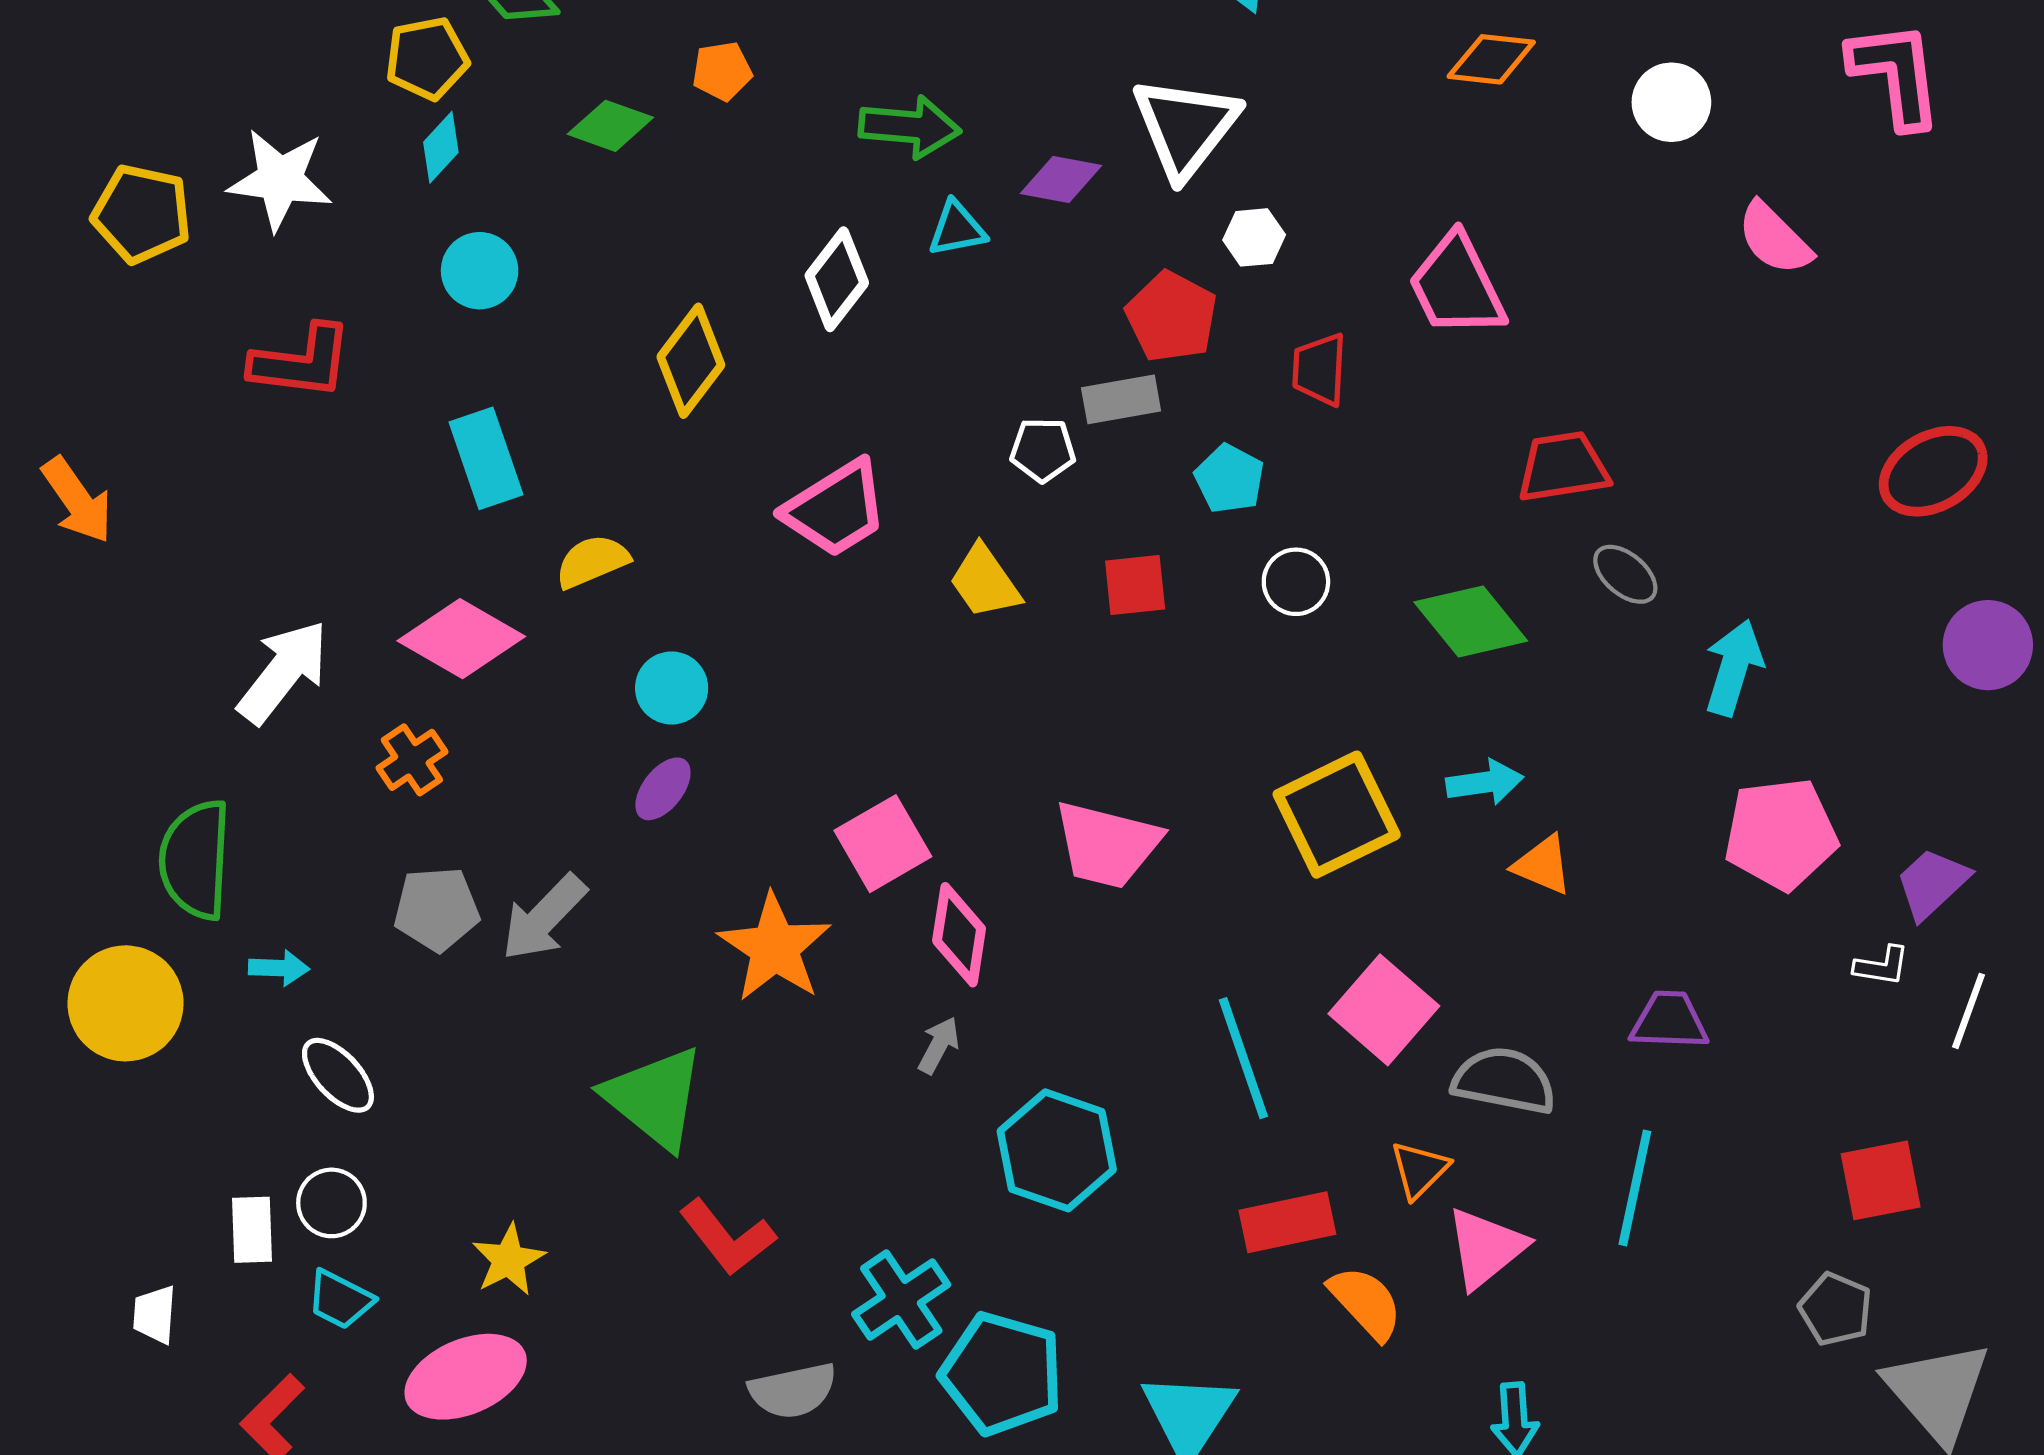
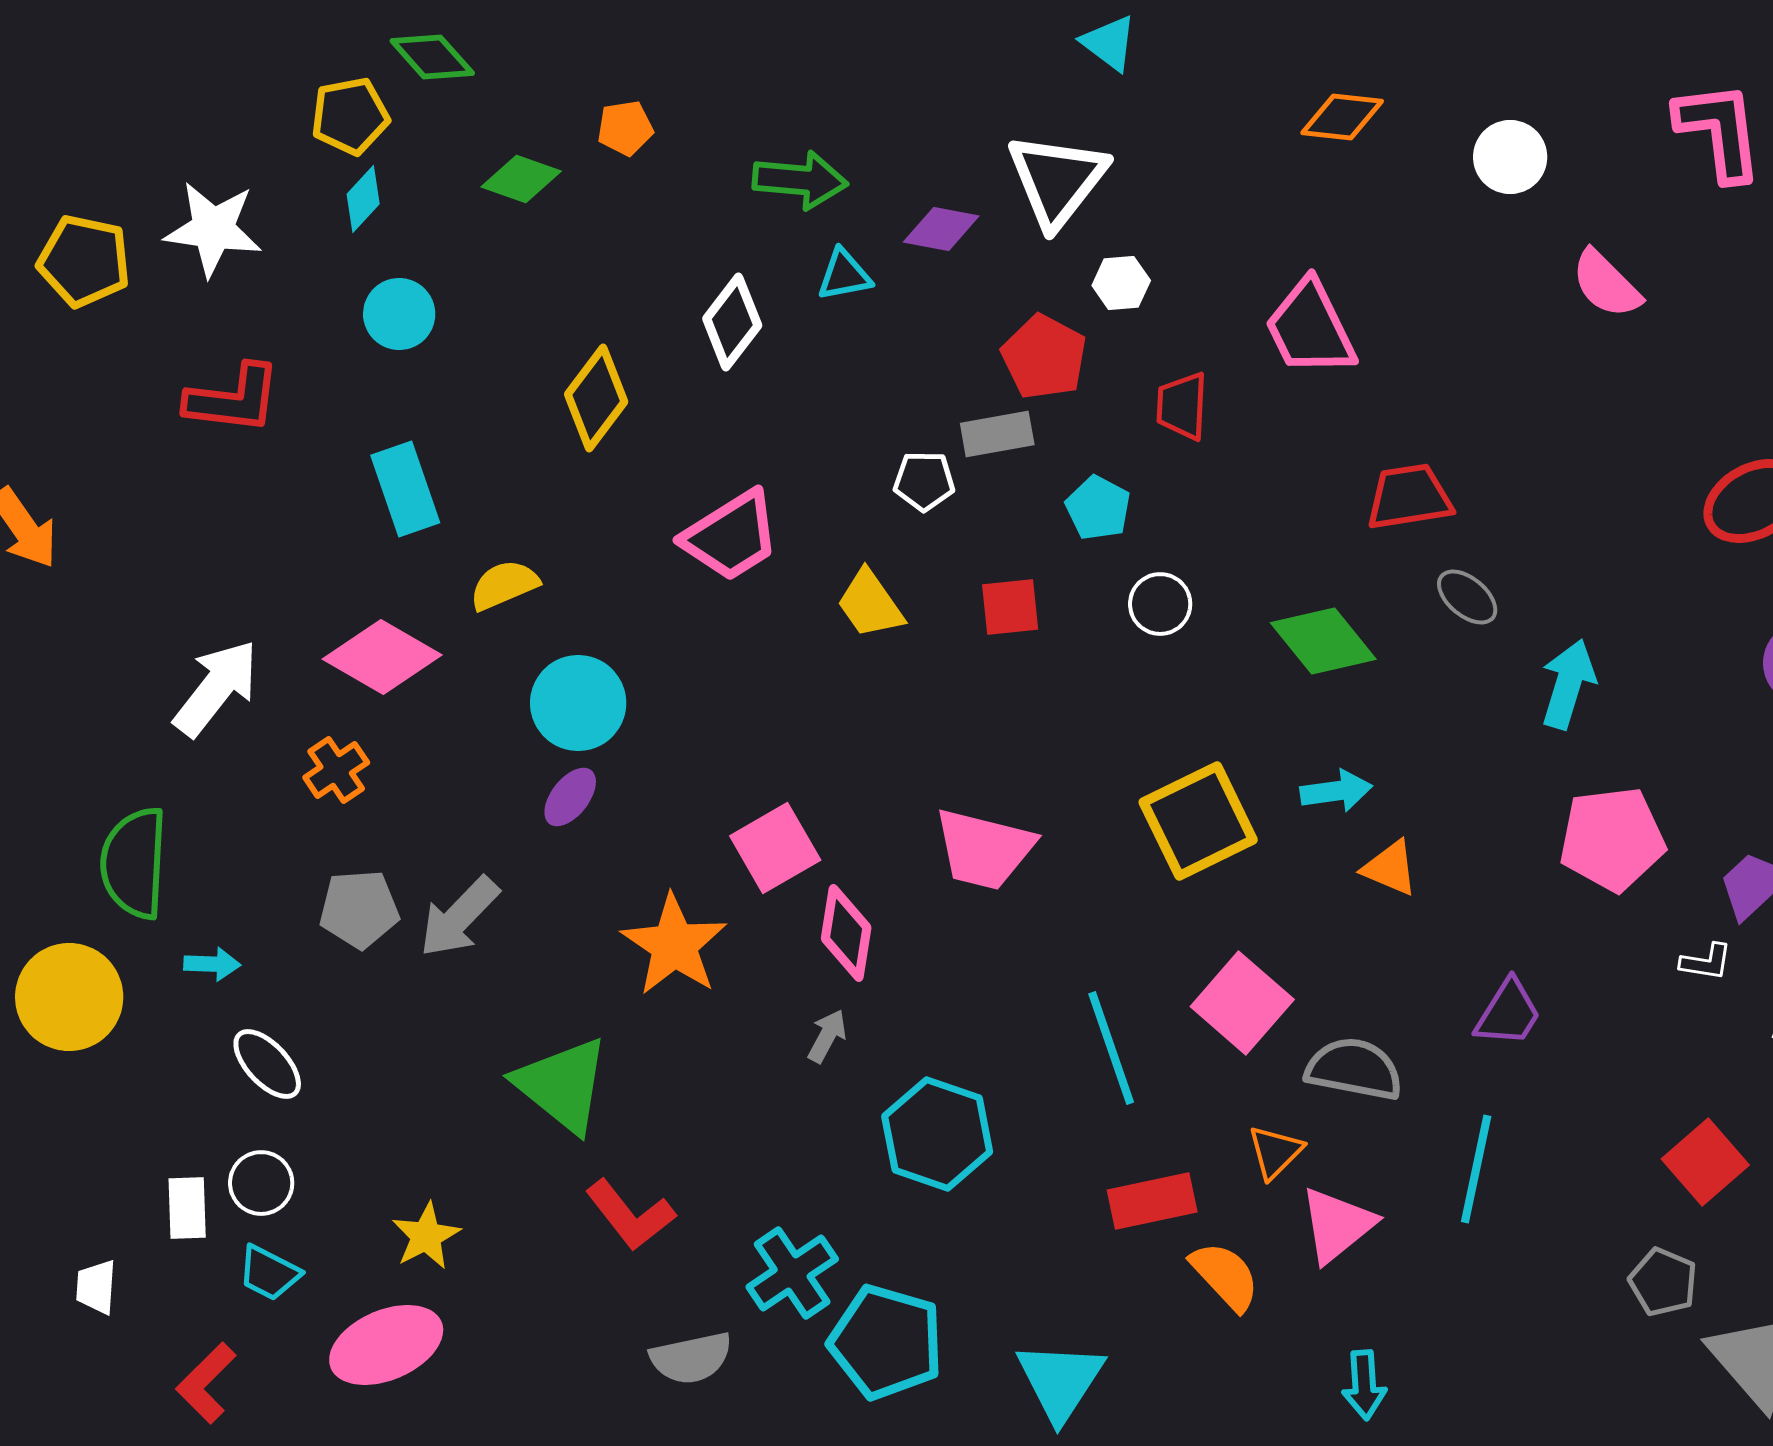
cyan circle: (672, 688) -> (578, 703), size x1.4
purple trapezoid: (1669, 1021) -> (1508, 1013), turned 120
red square: (1881, 1180) -> (1705, 1162), turned -30

